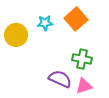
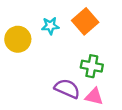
pink triangle: (84, 86) -> (94, 96), turned 30

